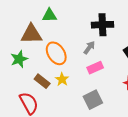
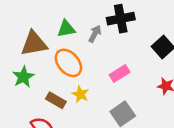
green triangle: (49, 15) -> (66, 29), moved
gray arrow: (89, 48) -> (95, 34), moved

